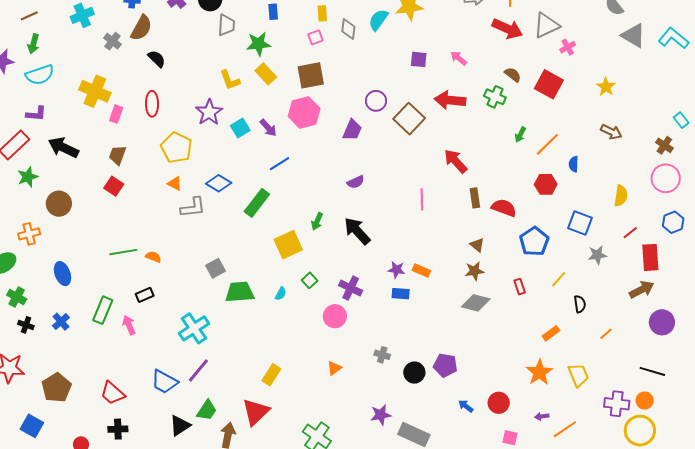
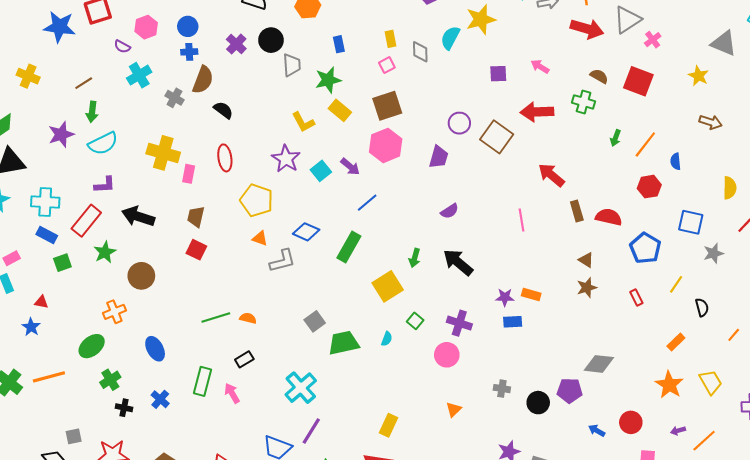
gray triangle: (633, 36) -> (724, 43), moved
green cross: (17, 297) -> (110, 380), turned 36
gray diamond: (476, 303) -> (599, 364), moved

